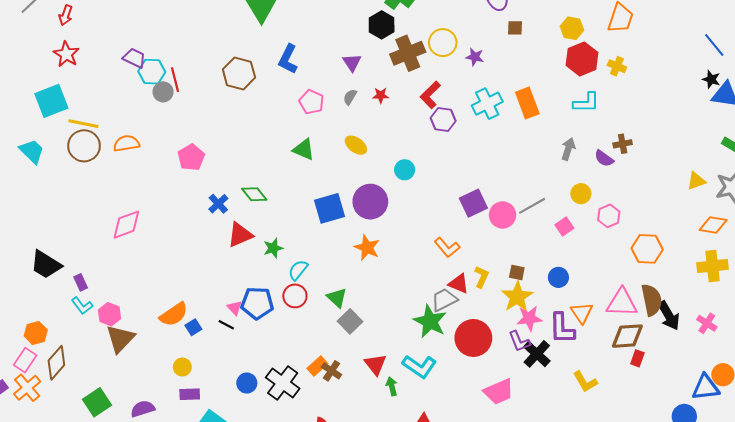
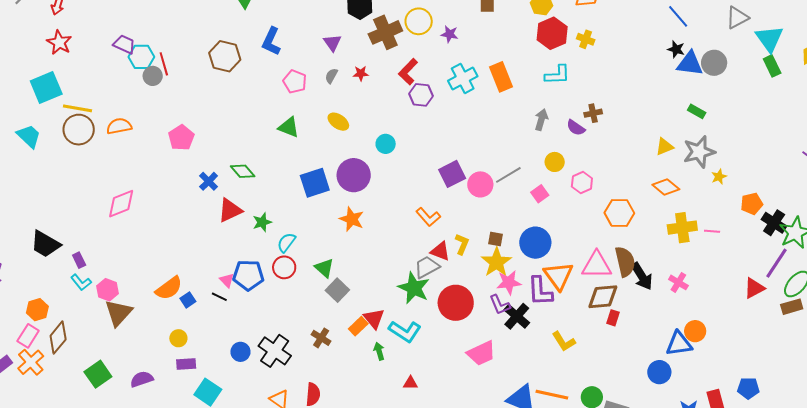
orange diamond: (713, 225) -> (666, 187), moved, turned 32
blue circle: (558, 277) -> (535, 243), size x1.6
orange triangle: (582, 313) -> (559, 276), size x1.4
red triangle: (375, 364) -> (374, 319), moved
orange rectangle: (317, 366) -> (358, 326), moved

